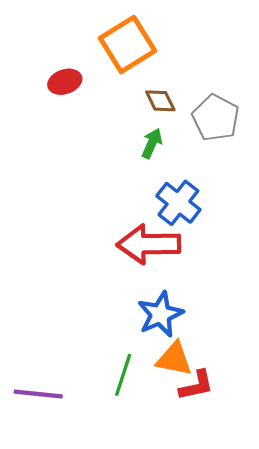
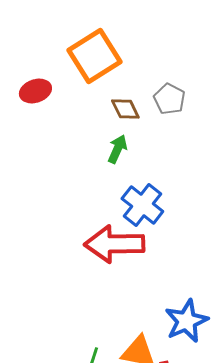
gray pentagon: (216, 118) -> (169, 99), moved, size x0.7
blue star: (160, 314) -> (186, 321), moved

